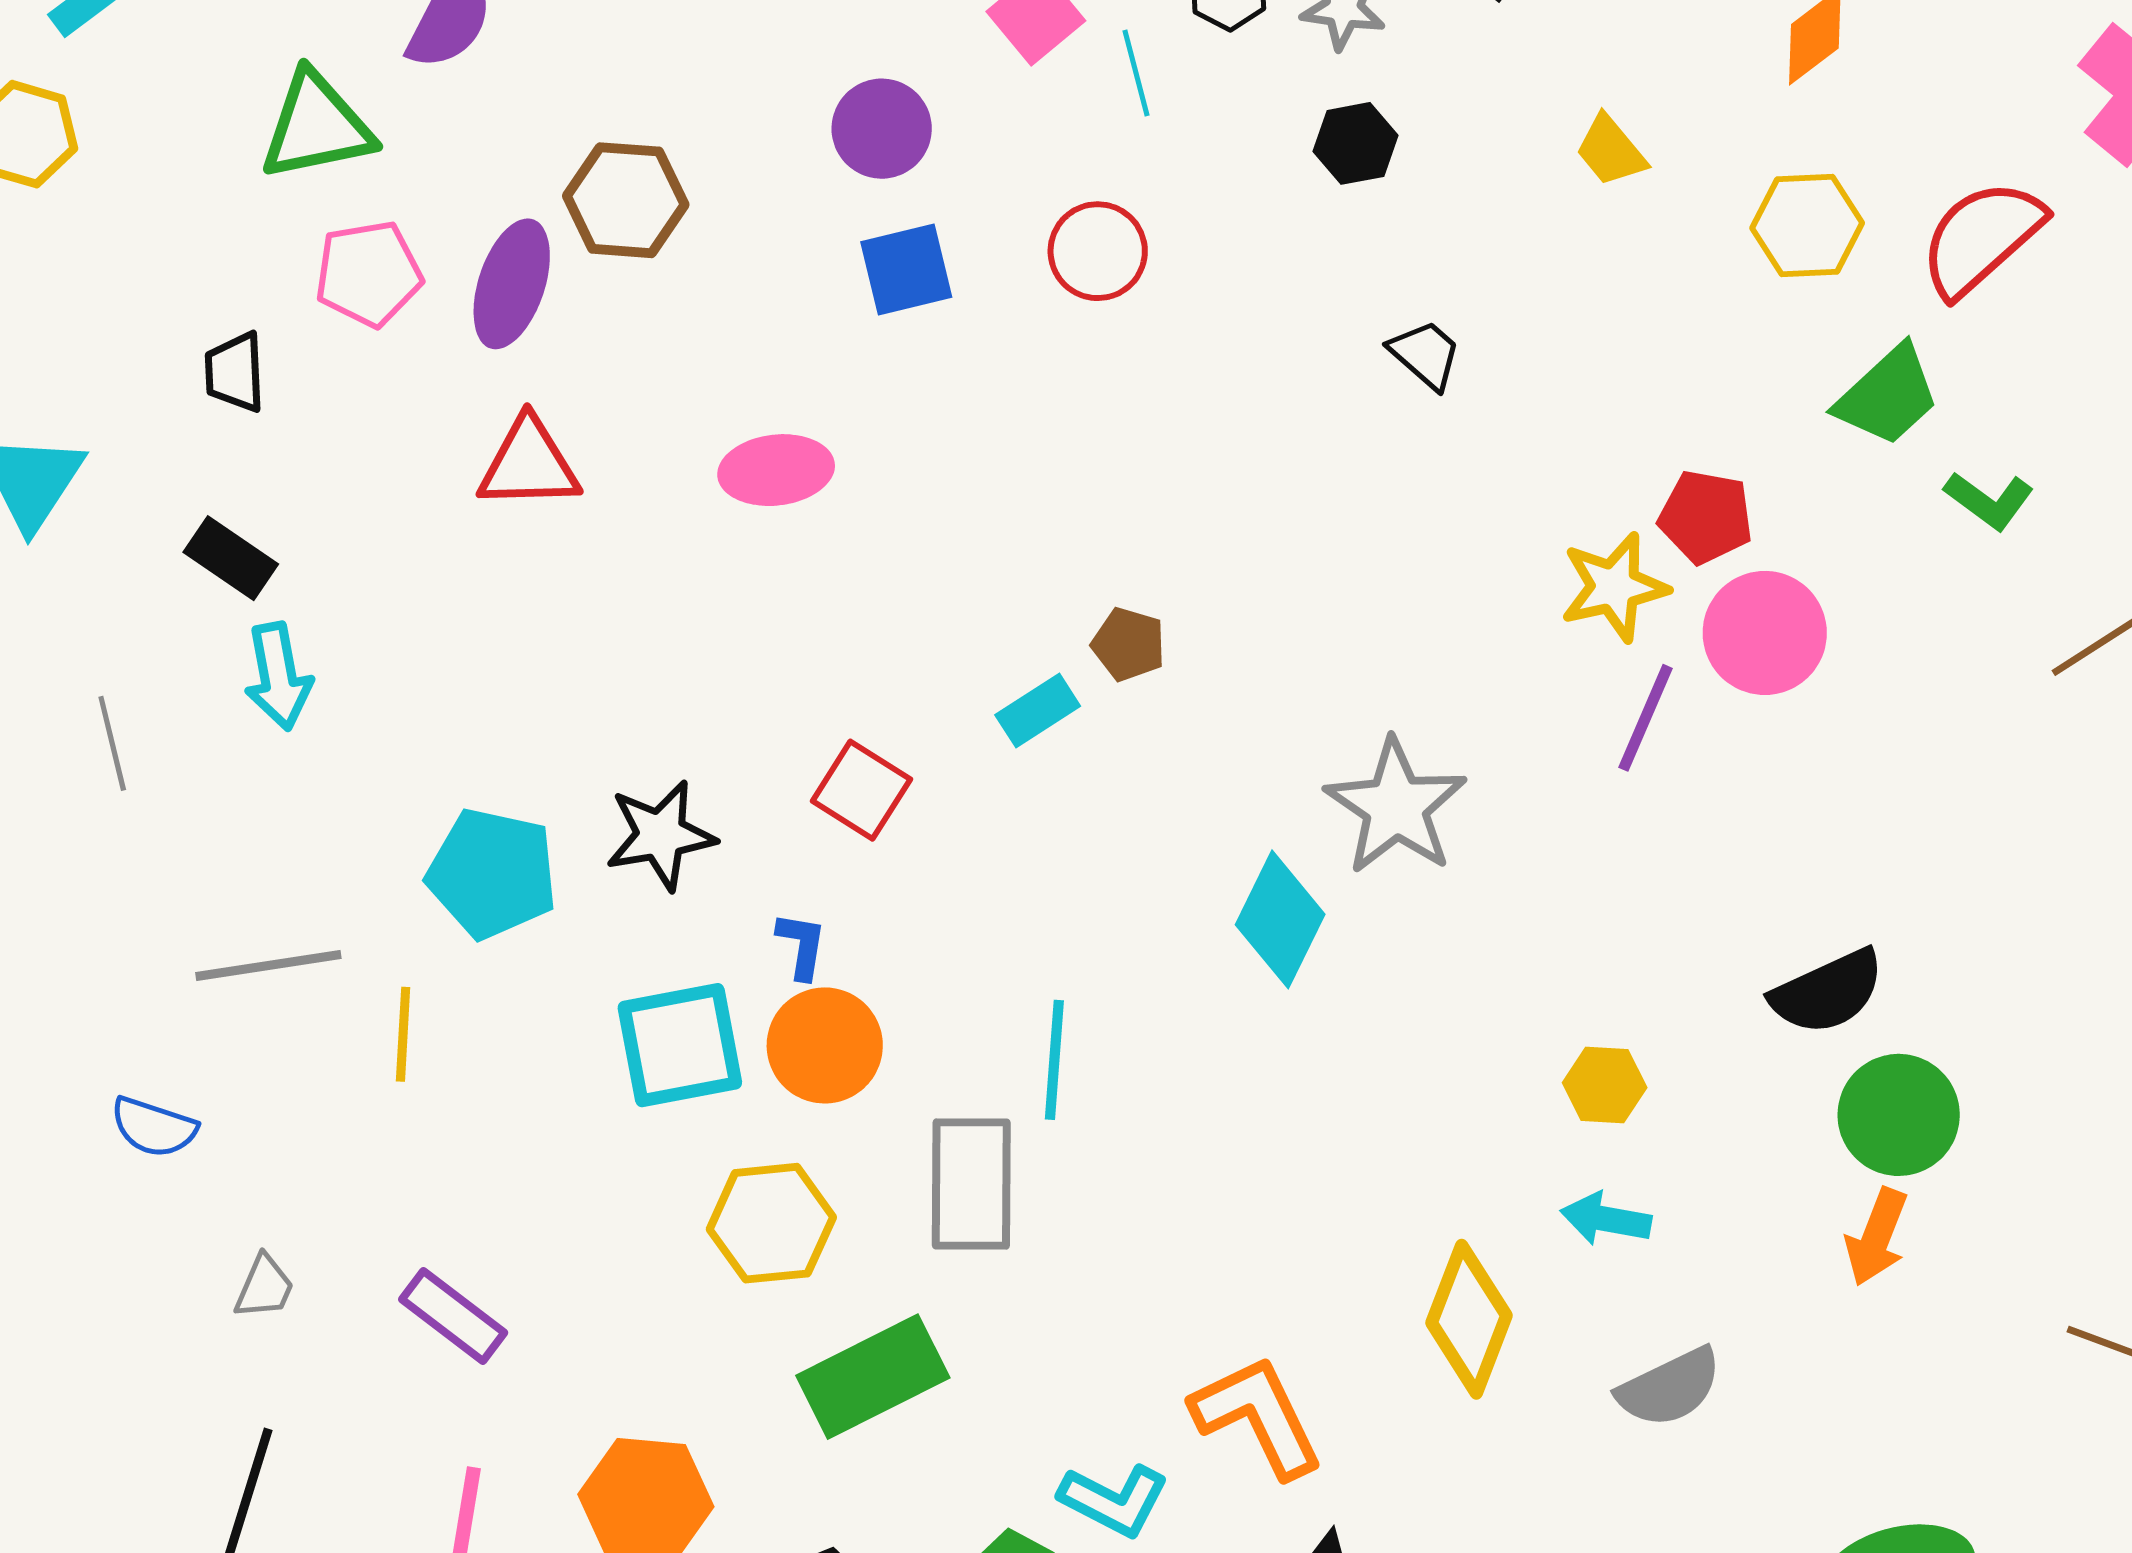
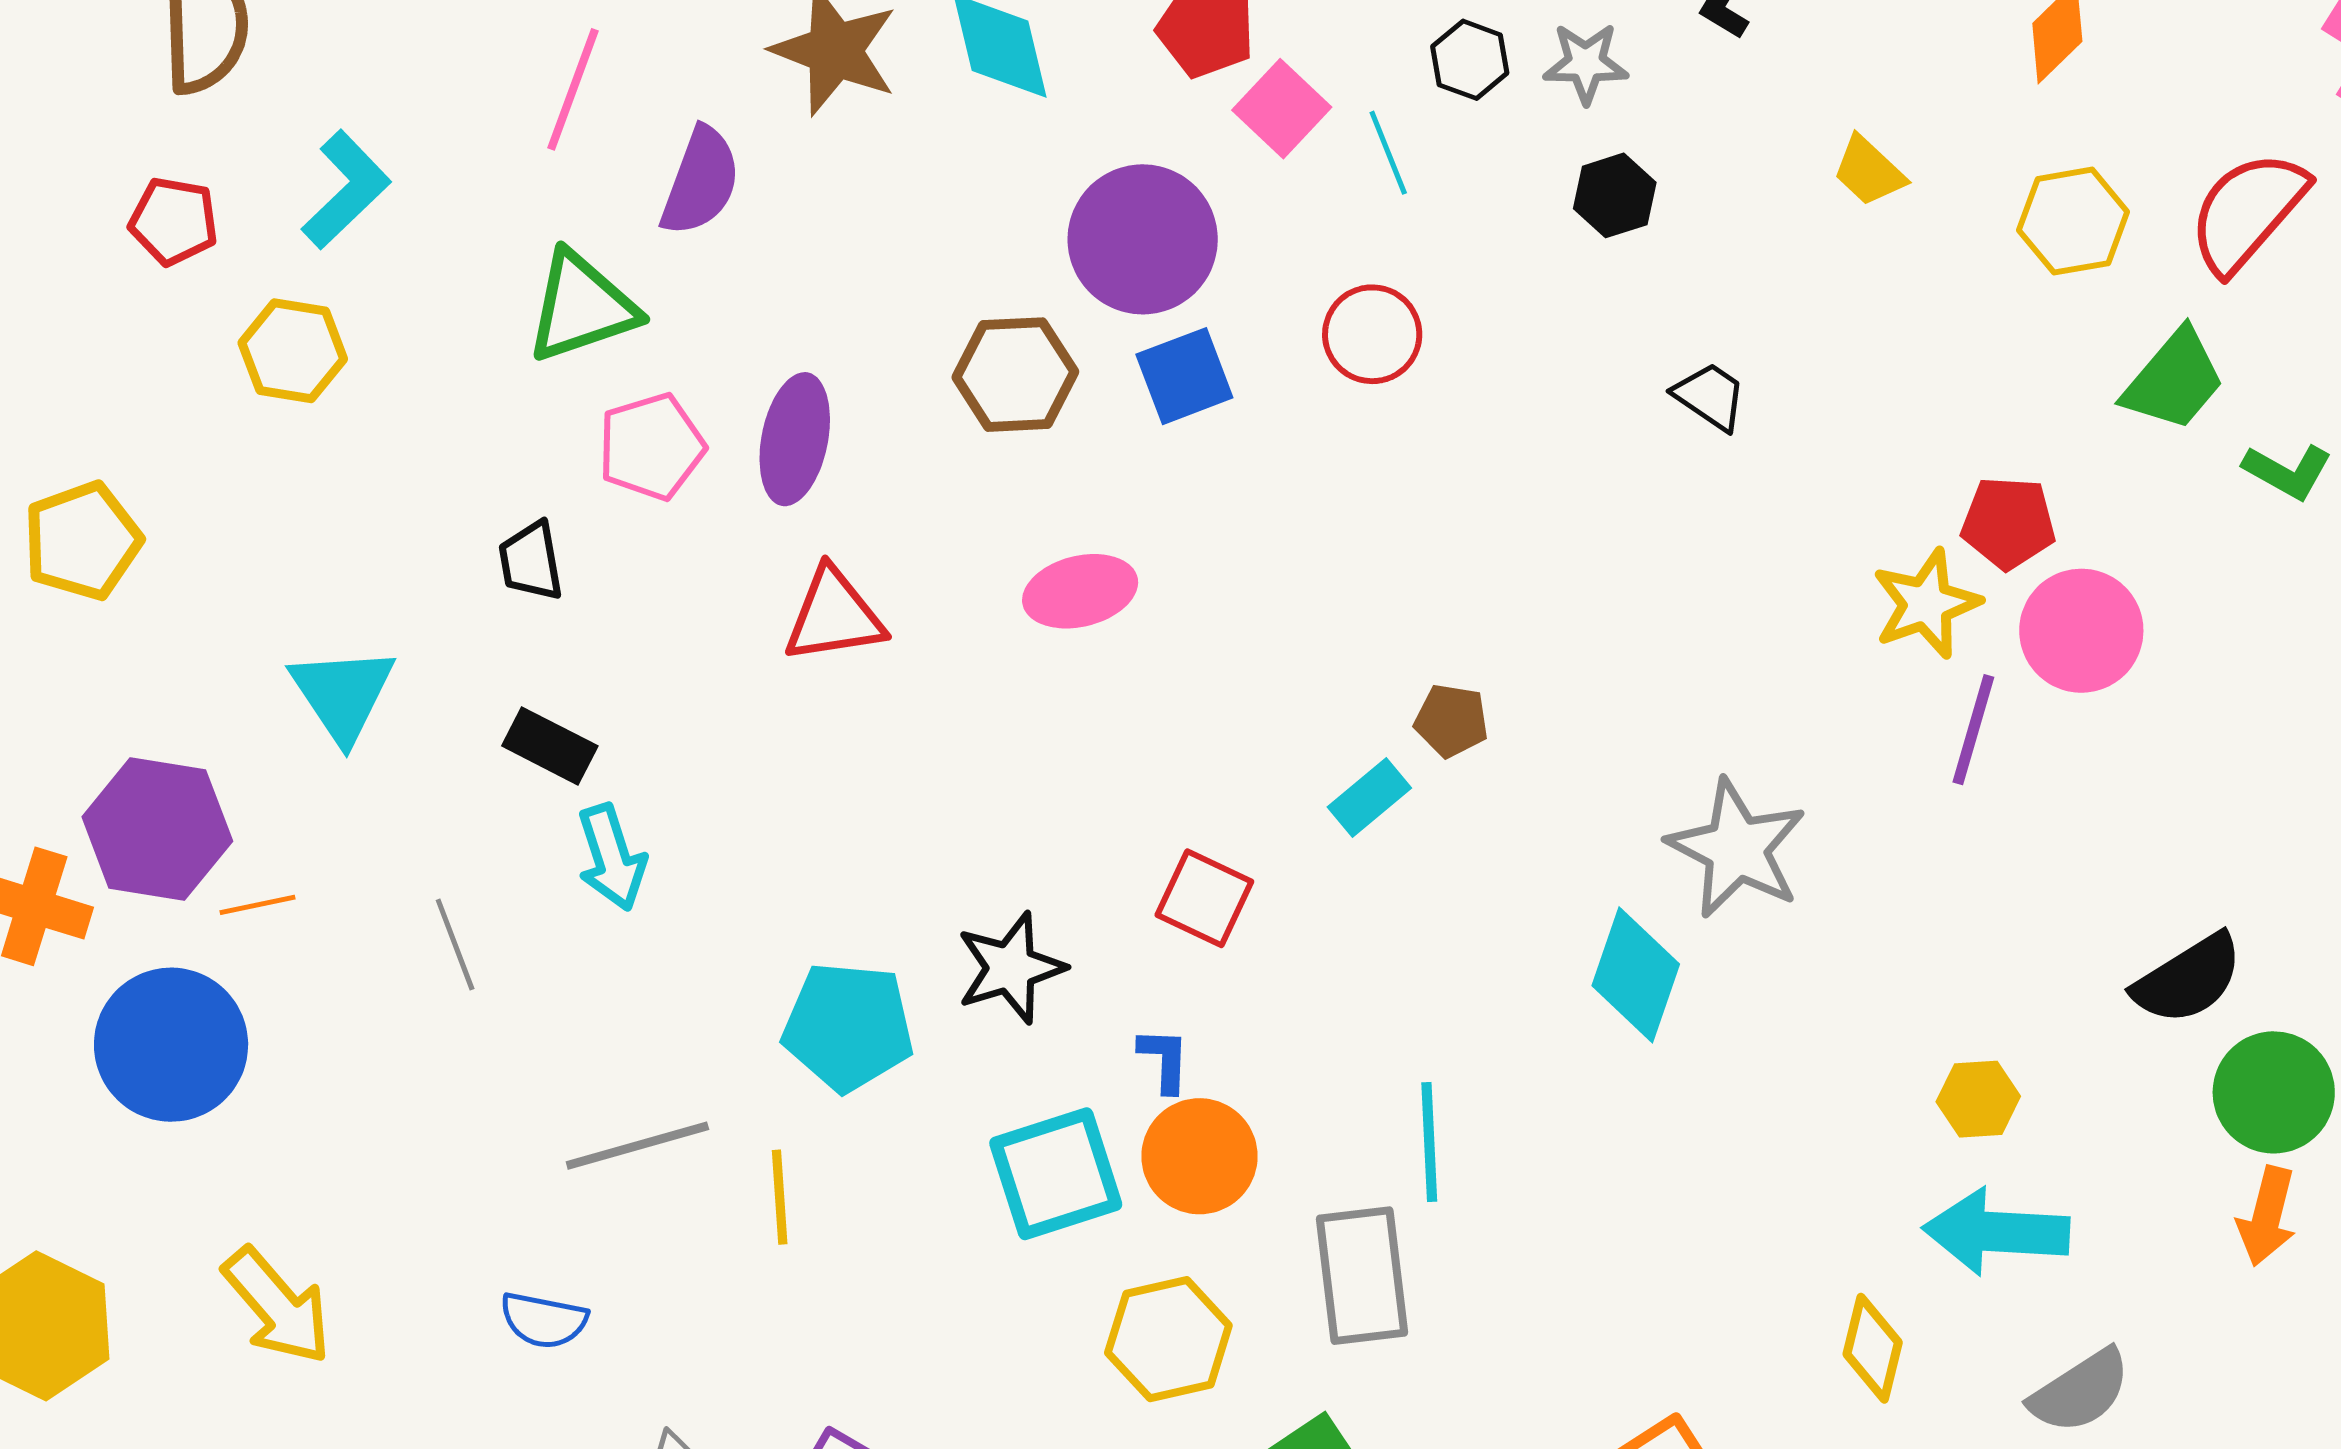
purple circle: (882, 129) -> (1143, 239), size x1.5
brown hexagon: (626, 200) -> (1015, 375), moved
cyan arrow: (1606, 1219) -> (1996, 1232), size x1.6
yellow diamond: (1469, 1319) -> (1873, 1348), size x0.7

